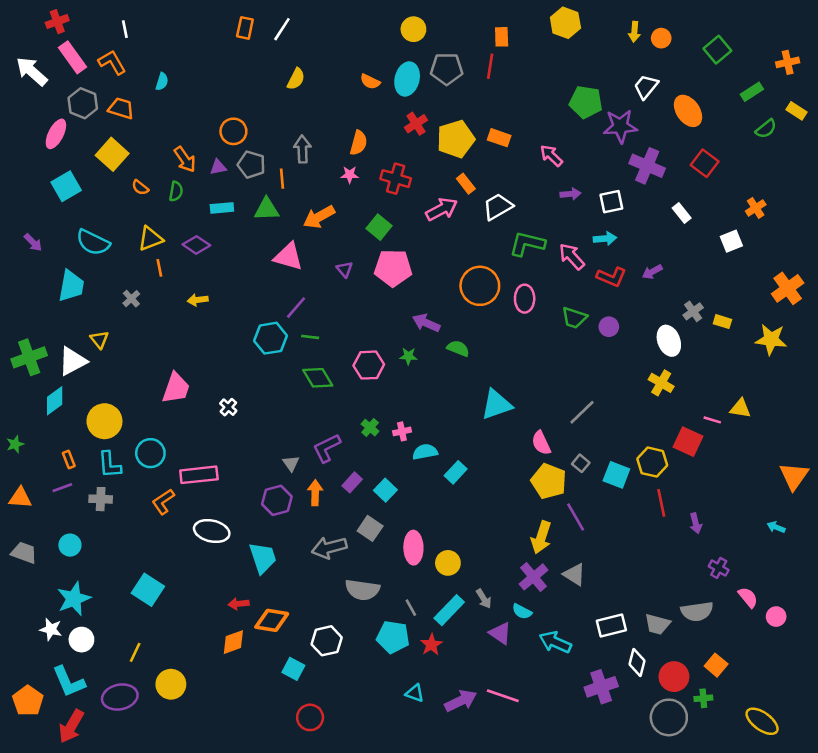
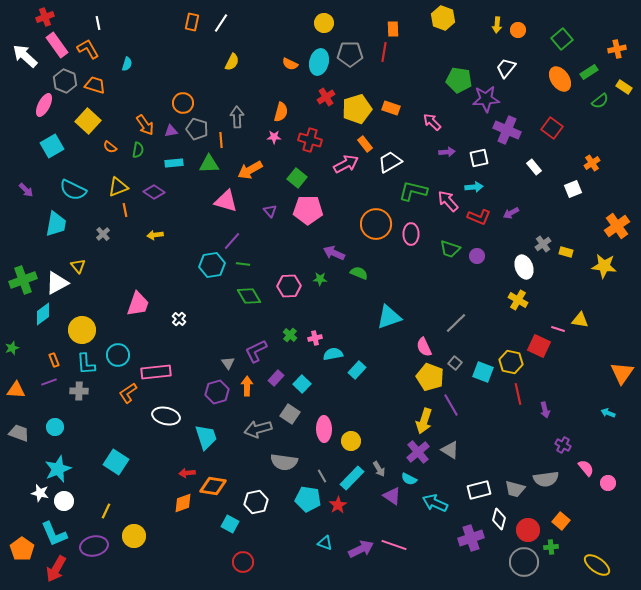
orange ellipse: (688, 111) -> (560, 79), moved

